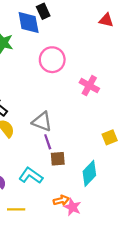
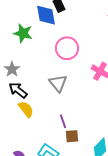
gray triangle: (42, 122) -> (58, 83), moved, turned 30

